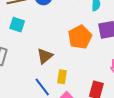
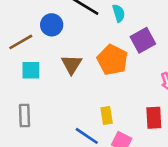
brown triangle: (45, 56) -> (72, 64), moved

